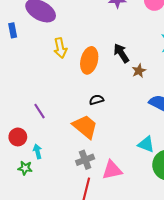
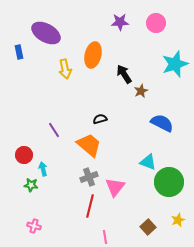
orange ellipse: (89, 60) -> (93, 55), moved
purple line: (40, 111) -> (54, 130), moved
pink triangle: (112, 170) -> (115, 187), turned -40

